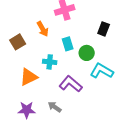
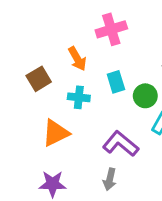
cyan cross: (50, 62) -> (79, 97), moved
gray arrow: (55, 107) -> (110, 179), moved, turned -112

